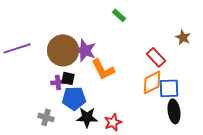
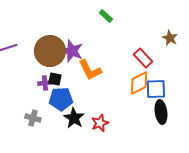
black star: (87, 117) -> (74, 118), turned 30

